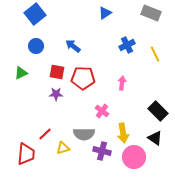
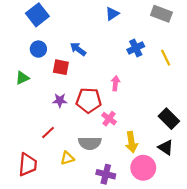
red square: (57, 72) -> (61, 67), moved
red pentagon: (83, 78) -> (89, 100), moved
pink arrow: (122, 83) -> (115, 83), moved
red line: (45, 134) -> (48, 132), moved
purple cross: (102, 151) -> (106, 174), moved

